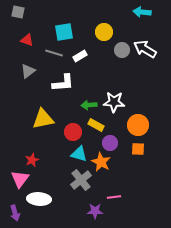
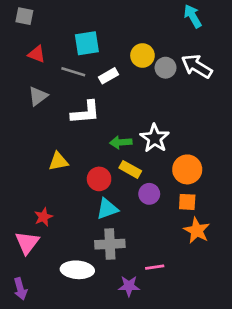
cyan arrow: (142, 12) -> (193, 16), turned 54
yellow circle: (104, 32) -> (142, 55), moved
white star: (114, 102) -> (155, 138), turned 30
yellow triangle: (43, 119) -> (58, 161), size x0.7
cyan triangle: (79, 154) -> (107, 209), turned -36
orange star: (101, 162) -> (197, 230), moved
gray cross: (81, 180) -> (110, 244), turned 35
white ellipse: (39, 199) -> (77, 270), moved

